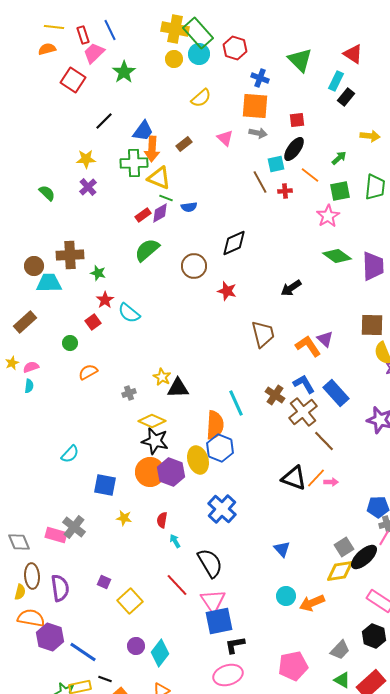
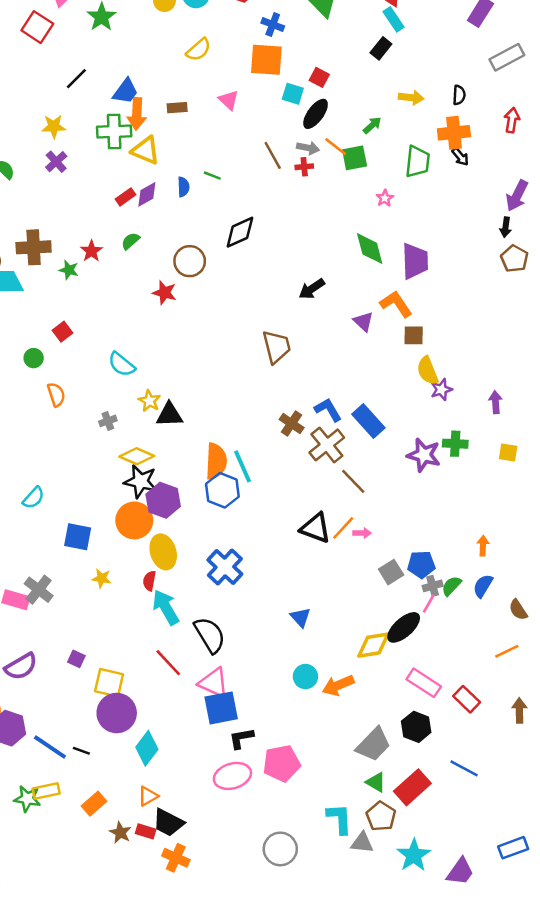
cyan rectangle: (336, 81) -> (394, 19), moved, turned -60
red square: (297, 120) -> (319, 77), turned 35
gray arrow: (258, 133) -> (308, 148), moved
brown rectangle: (184, 144) -> (177, 108), turned 35
cyan square: (276, 164) -> (293, 94), moved, turned 30
green square: (340, 191) -> (355, 158), moved
green line: (166, 198) -> (212, 176), moved
blue semicircle: (189, 207) -> (183, 187), turned -84
pink star: (328, 216) -> (385, 198), moved, size x0.6
green semicircle: (147, 250) -> (130, 241), size x0.6
green diamond: (337, 256) -> (370, 249), turned 40
red star: (227, 291) -> (164, 293), moved
red star: (105, 300) -> (91, 251), moved
cyan semicircle: (129, 313) -> (122, 364), moved
brown square: (372, 325) -> (414, 335), size x0.7
purple triangle: (325, 339) -> (363, 322), moved
orange L-shape: (308, 346) -> (396, 304), moved
orange semicircle: (88, 372) -> (56, 395), turned 102
cyan line: (236, 403) -> (243, 466), moved
yellow ellipse: (198, 460) -> (163, 552), moved
purple hexagon: (171, 472) -> (163, 500), moved
cyan arrow: (175, 541) -> (166, 607), size x2.0
gray square: (344, 547) -> (391, 572), moved
purple semicircle: (60, 588) -> (21, 666), turned 68
yellow square: (130, 601) -> (109, 683), turned -35
pink triangle: (213, 601) -> (214, 683), turned -32
purple circle: (136, 646) -> (117, 713), moved, size x1.8
gray trapezoid: (340, 650) -> (373, 744), size x1.4
pink pentagon: (293, 666) -> (282, 763), moved
black line: (105, 679) -> (81, 751), moved

